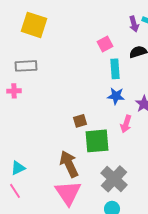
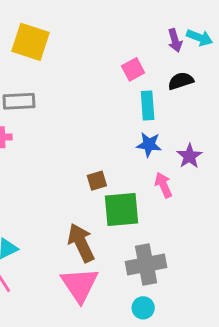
pink arrow: (126, 124) -> (163, 185), turned 138
gray cross: (114, 179) -> (146, 264), turned 36

